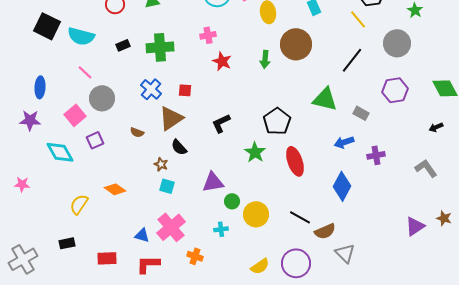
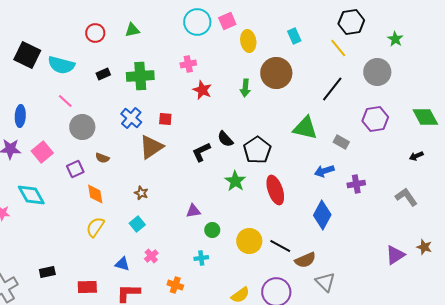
pink square: (75, 115) -> (42, 152), moved
brown semicircle: (137, 132) -> (102, 158), moved
black semicircle: (179, 147) -> (225, 139), moved
cyan diamond: (60, 152) -> (31, 195), moved
purple triangle: (213, 182) -> (193, 211), size x0.7
cyan square: (167, 186) -> (137, 224), moved, turned 35
orange diamond: (115, 189) -> (95, 194), moved, turned 45
yellow semicircle: (79, 204) -> (95, 227), moved
yellow circle: (256, 214) -> (249, 241), moved
pink cross: (171, 227) -> (151, 256), size x0.5

